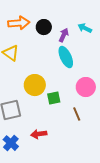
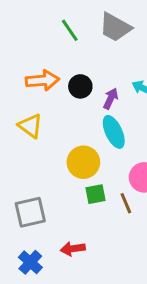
yellow circle: (35, 85) -> (83, 162), moved
brown line: (77, 114) -> (126, 203), moved

